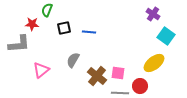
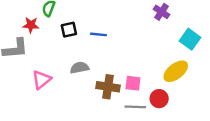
purple cross: (153, 14) -> (161, 12), moved
gray semicircle: (73, 60) -> (80, 68), turned 49
brown cross: (97, 76) -> (108, 87), turned -30

